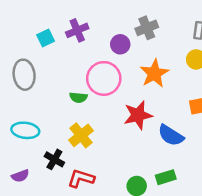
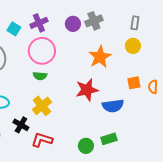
cyan square: (46, 38) -> (14, 29), turned -32
purple circle: (120, 44) -> (73, 24), moved
pink circle: (104, 78) -> (42, 51), moved
blue semicircle: (171, 135) -> (113, 106), turned -40

